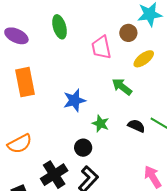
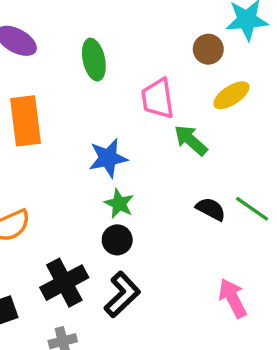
green ellipse: (60, 27) -> (94, 60), moved
pink trapezoid: (101, 47) -> (158, 99), moved
green star: (101, 124) -> (119, 204), moved

